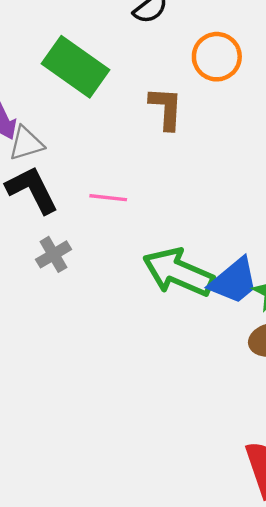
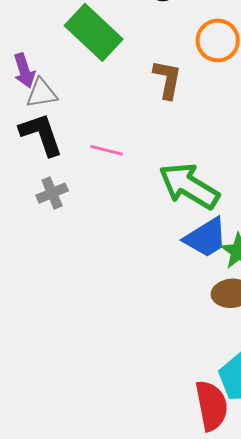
green arrow: (178, 272) -> (189, 186), moved

